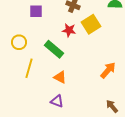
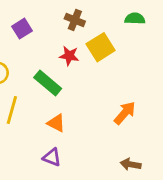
purple square: (36, 11) -> (22, 29), turned -32
brown arrow: (112, 106) -> (131, 164), turned -40

